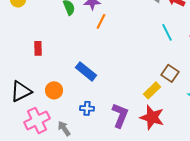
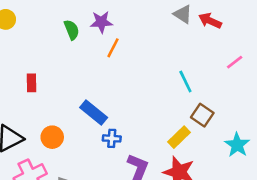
cyan line: (167, 32) -> (185, 82), moved
blue cross: (87, 108) -> (112, 138), moved

